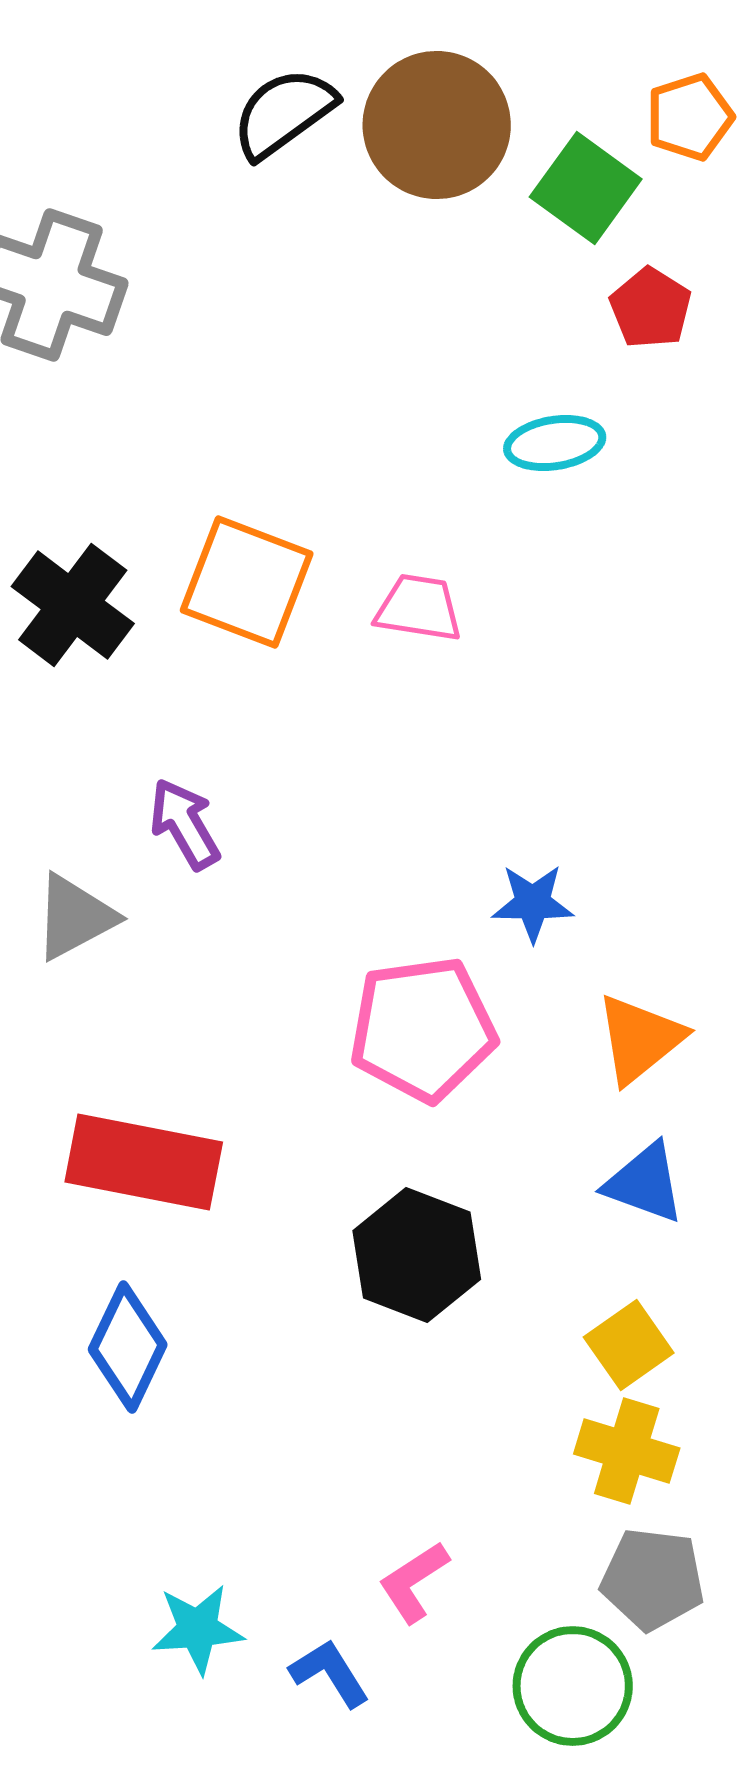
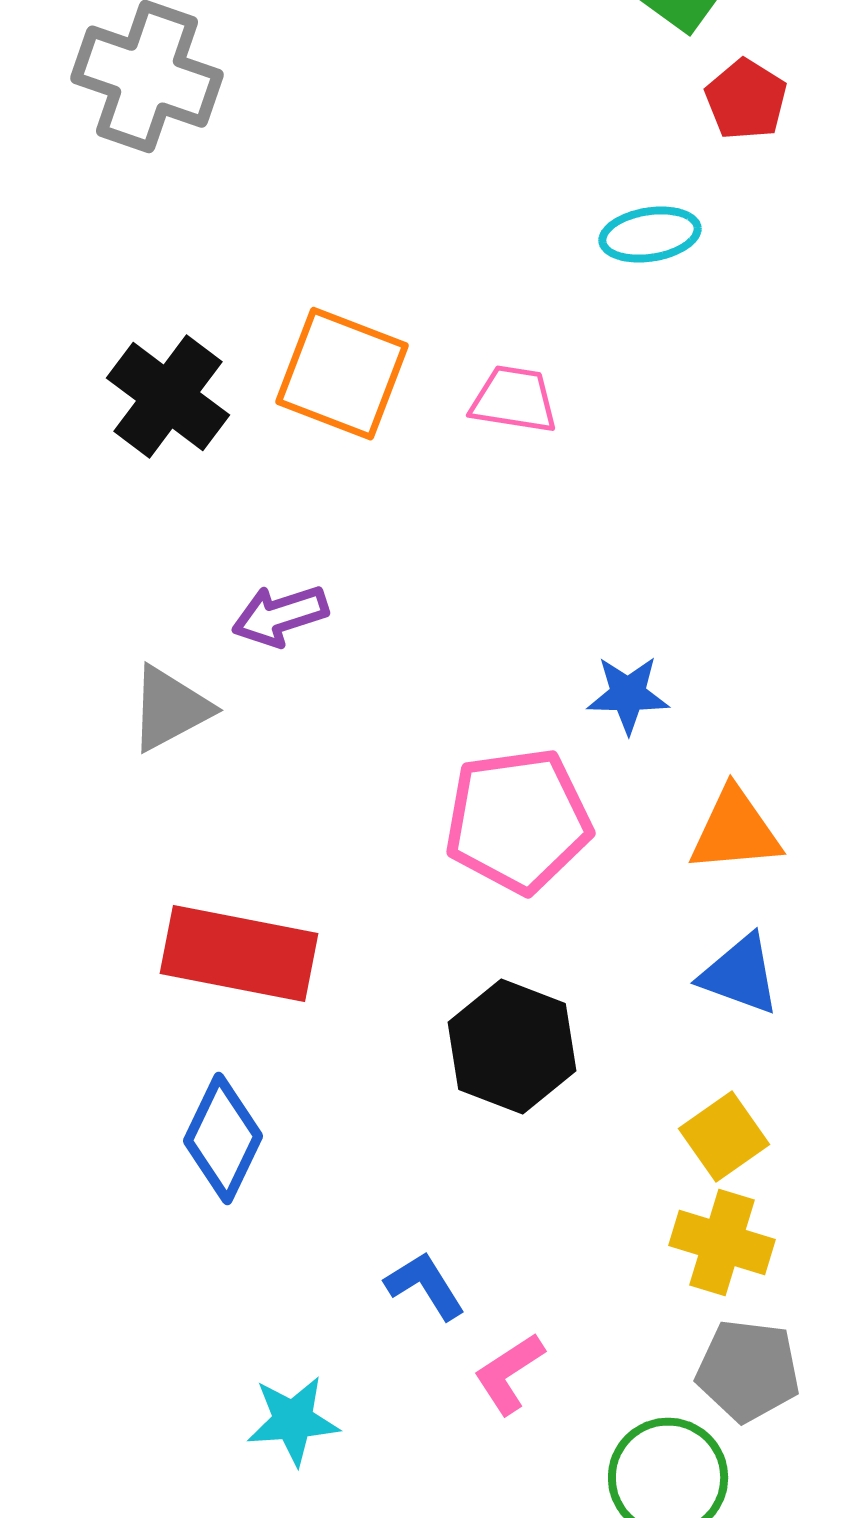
purple arrow: (185, 824) -> (280, 616), turned -78
orange triangle: (640, 1039) -> (735, 831), turned 34
blue L-shape: (330, 1673) -> (425, 1286), moved

